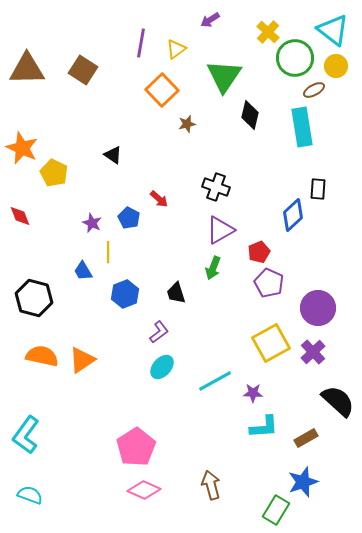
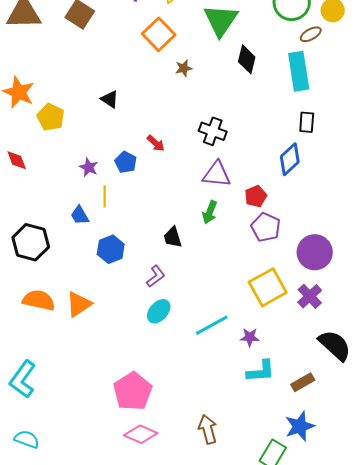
black rectangle: (318, 189) -> (307, 122), moved
purple triangle: (220, 230) -> (217, 174), turned 36
blue hexagon: (125, 294) -> (111, 249), moved

